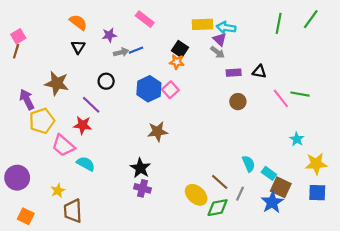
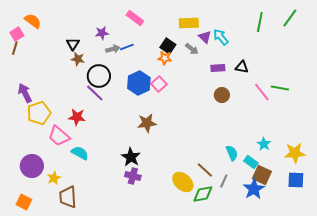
orange semicircle: (78, 22) -> (33, 21), moved
cyan arrow: (226, 28) -> (221, 37), moved, turned 42
gray arrow: (218, 52) -> (192, 49), moved
black circle: (106, 81) -> (99, 76), size x1.5
brown star: (57, 83) -> (78, 59), moved, size x0.6
purple line: (91, 105) -> (95, 93), moved
cyan star: (297, 139) -> (264, 144), moved
purple circle: (17, 178) -> (32, 166), moved

